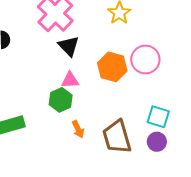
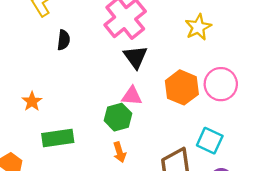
cyan square: (158, 117) -> (210, 141), moved
orange arrow: (78, 129) -> (120, 152), moved

